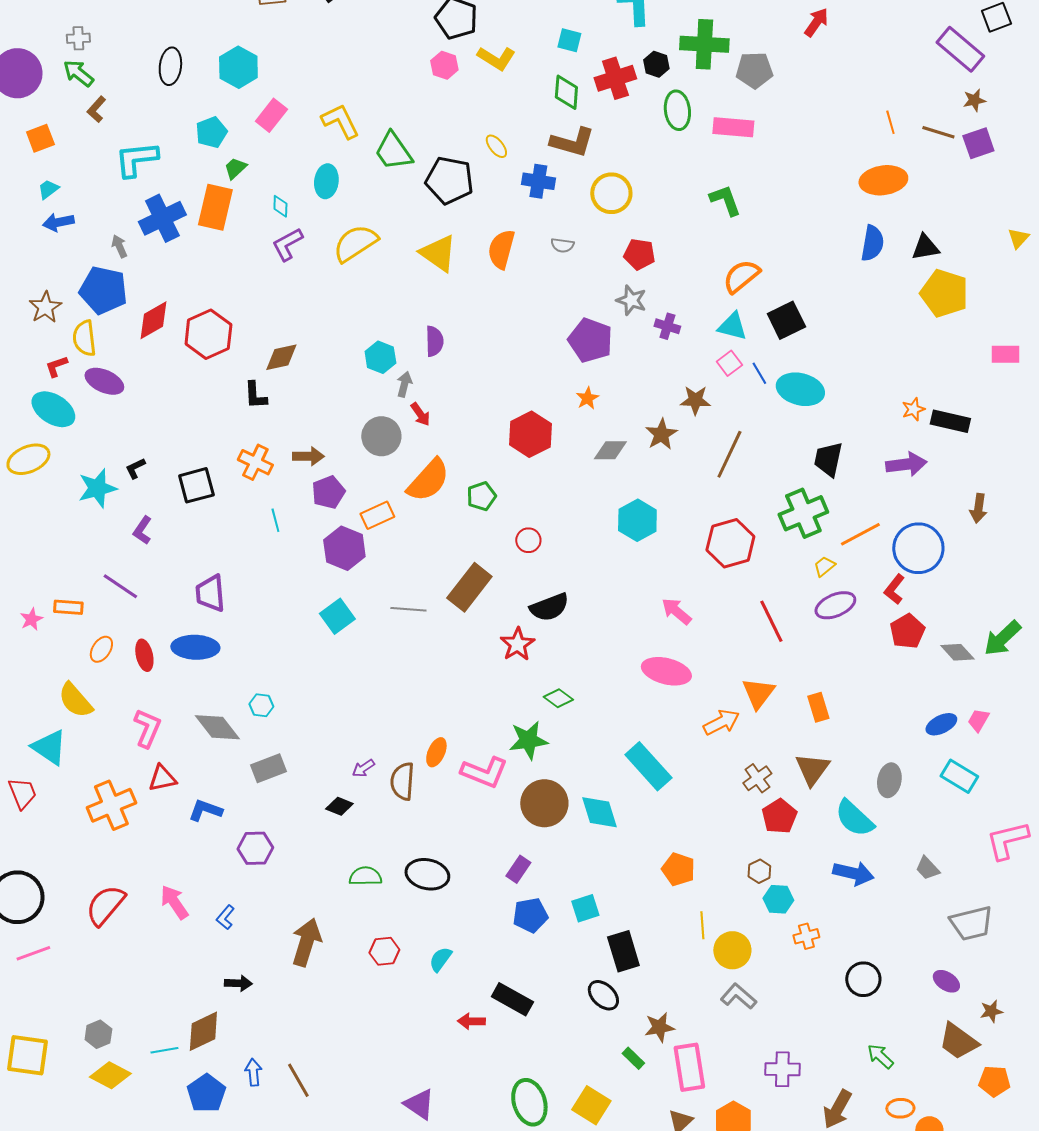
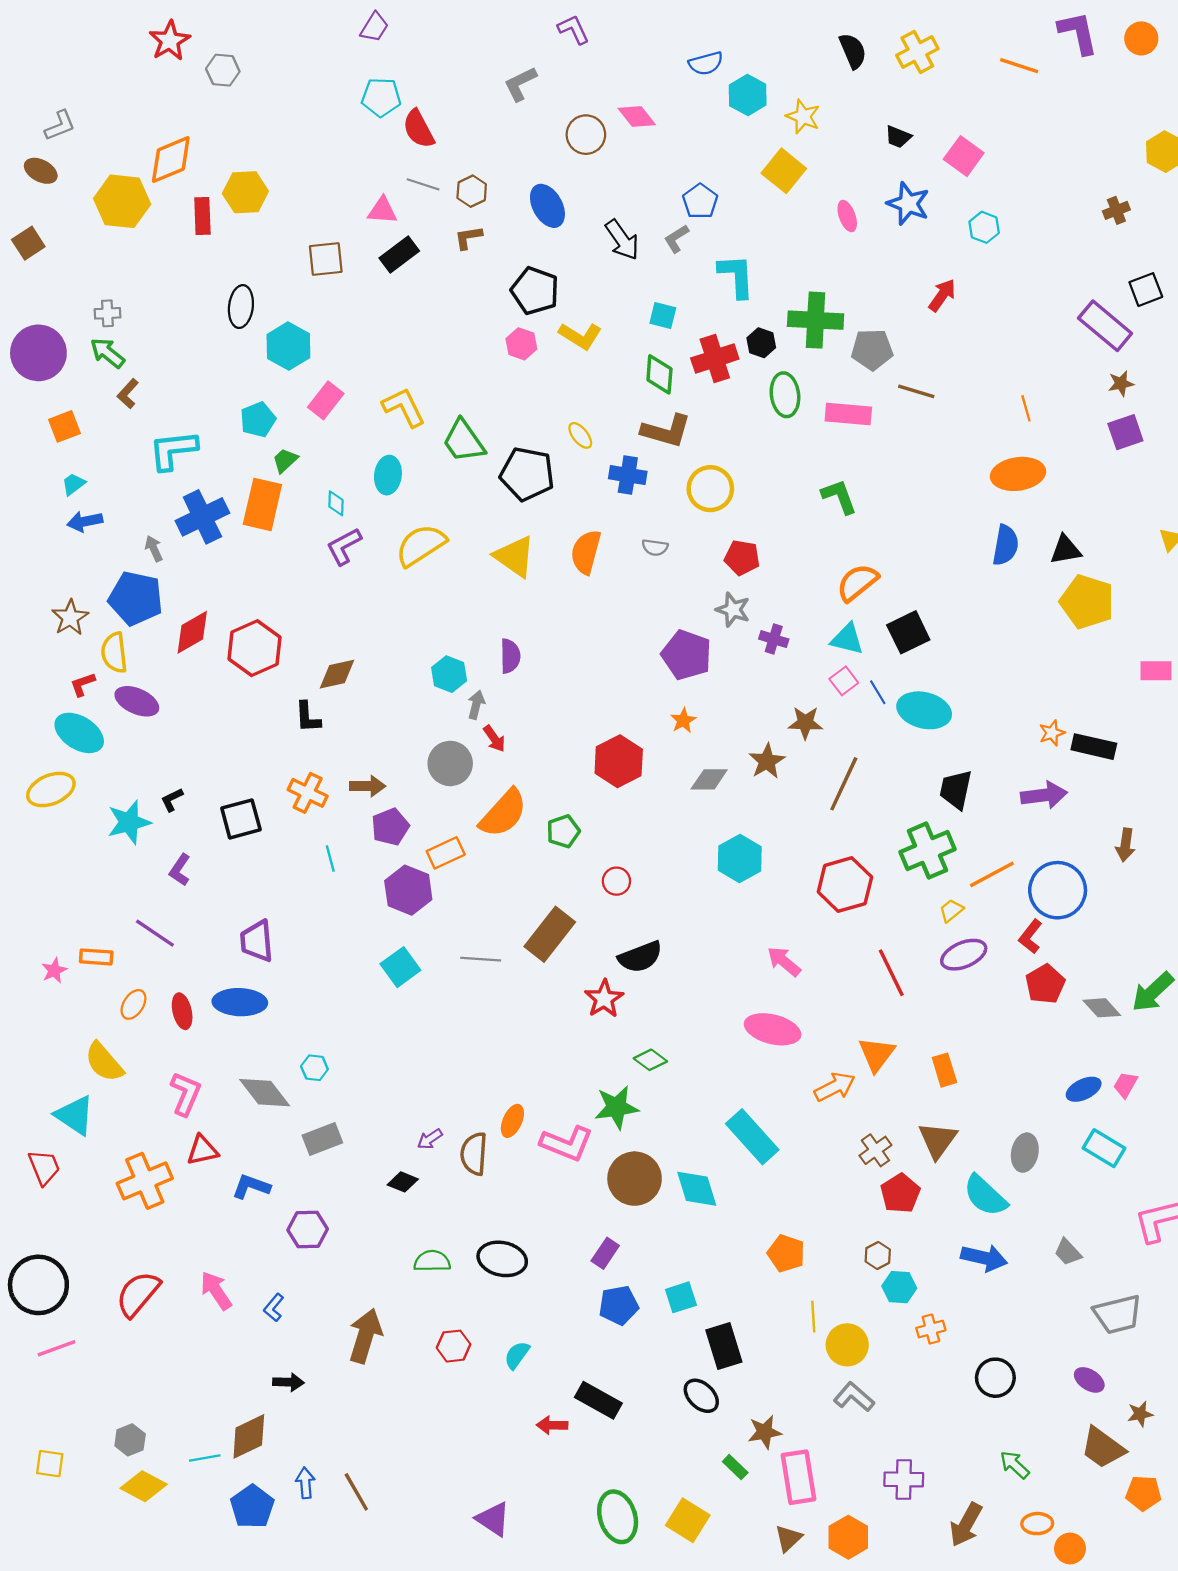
black ellipse: (170, 66) -> (241, 307), moved
brown line: (938, 132) -> (916, 391), moved
yellow square: (27, 1055) -> (50, 1464), size x0.6

